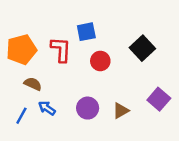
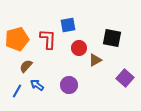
black square: (142, 48) -> (112, 38), turned -36
brown semicircle: (33, 84) -> (26, 66), turned -72
brown triangle: (121, 111) -> (95, 60), moved

